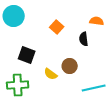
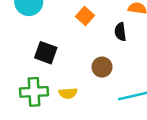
yellow semicircle: (51, 74) -> (68, 93), moved, turned -40

